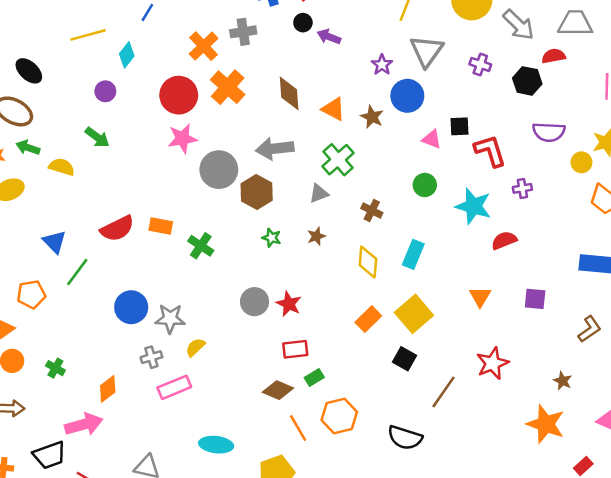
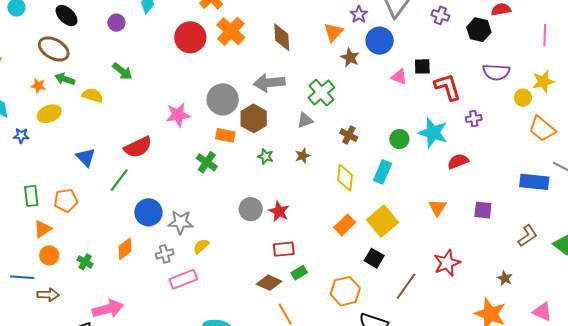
purple circle: (105, 91) -> (116, 23), moved
orange triangle: (333, 109) -> (333, 32), moved, turned 45
pink star: (182, 138) -> (178, 115), moved
green circle: (425, 185) -> (399, 139), moved
orange rectangle: (161, 226) -> (225, 135), moved
green line: (77, 272) -> (119, 180), moved
orange diamond: (108, 389) -> (125, 249), moved
orange hexagon: (339, 416) -> (345, 291), moved

